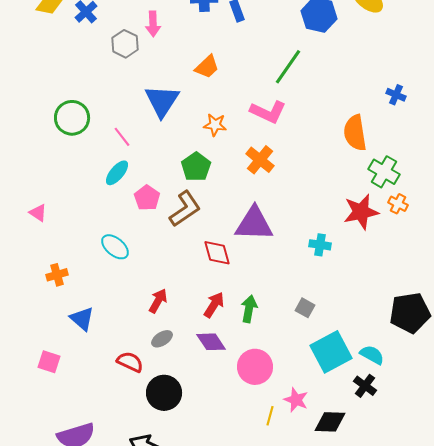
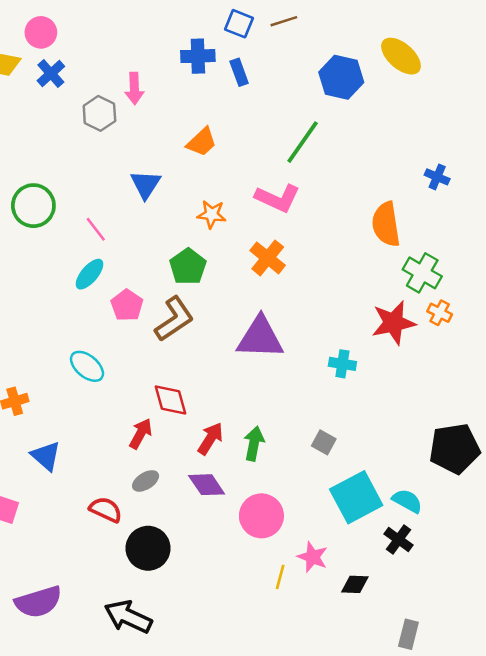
blue triangle: (162, 101) -> (146, 184), size x0.7
red diamond: (217, 253) -> (170, 400), moved
black diamond: (330, 422) -> (355, 584), size x0.7

